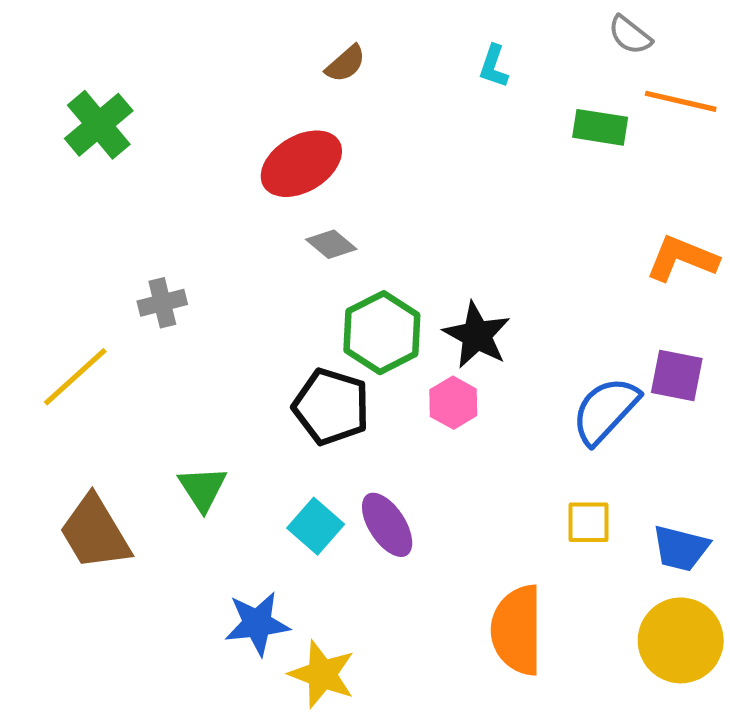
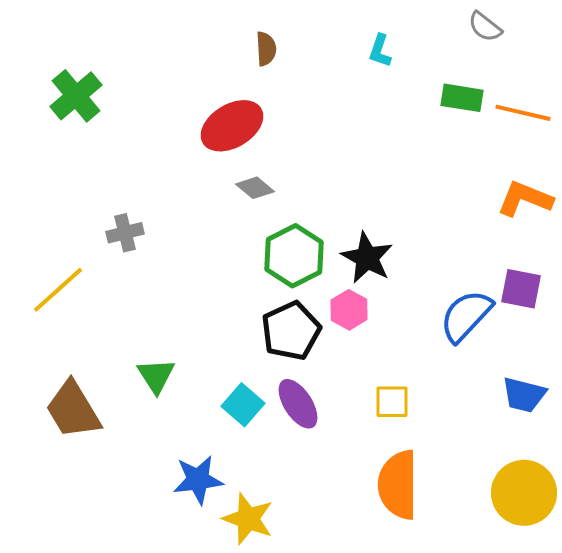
brown semicircle: (346, 64) -> (266, 49), turned -52
orange line: (681, 101) -> (523, 113), moved
black pentagon: (331, 407) -> (291, 331), moved, turned 30
yellow square: (588, 522) -> (392, 402), moved
blue trapezoid: (681, 548) -> (524, 395), moved

